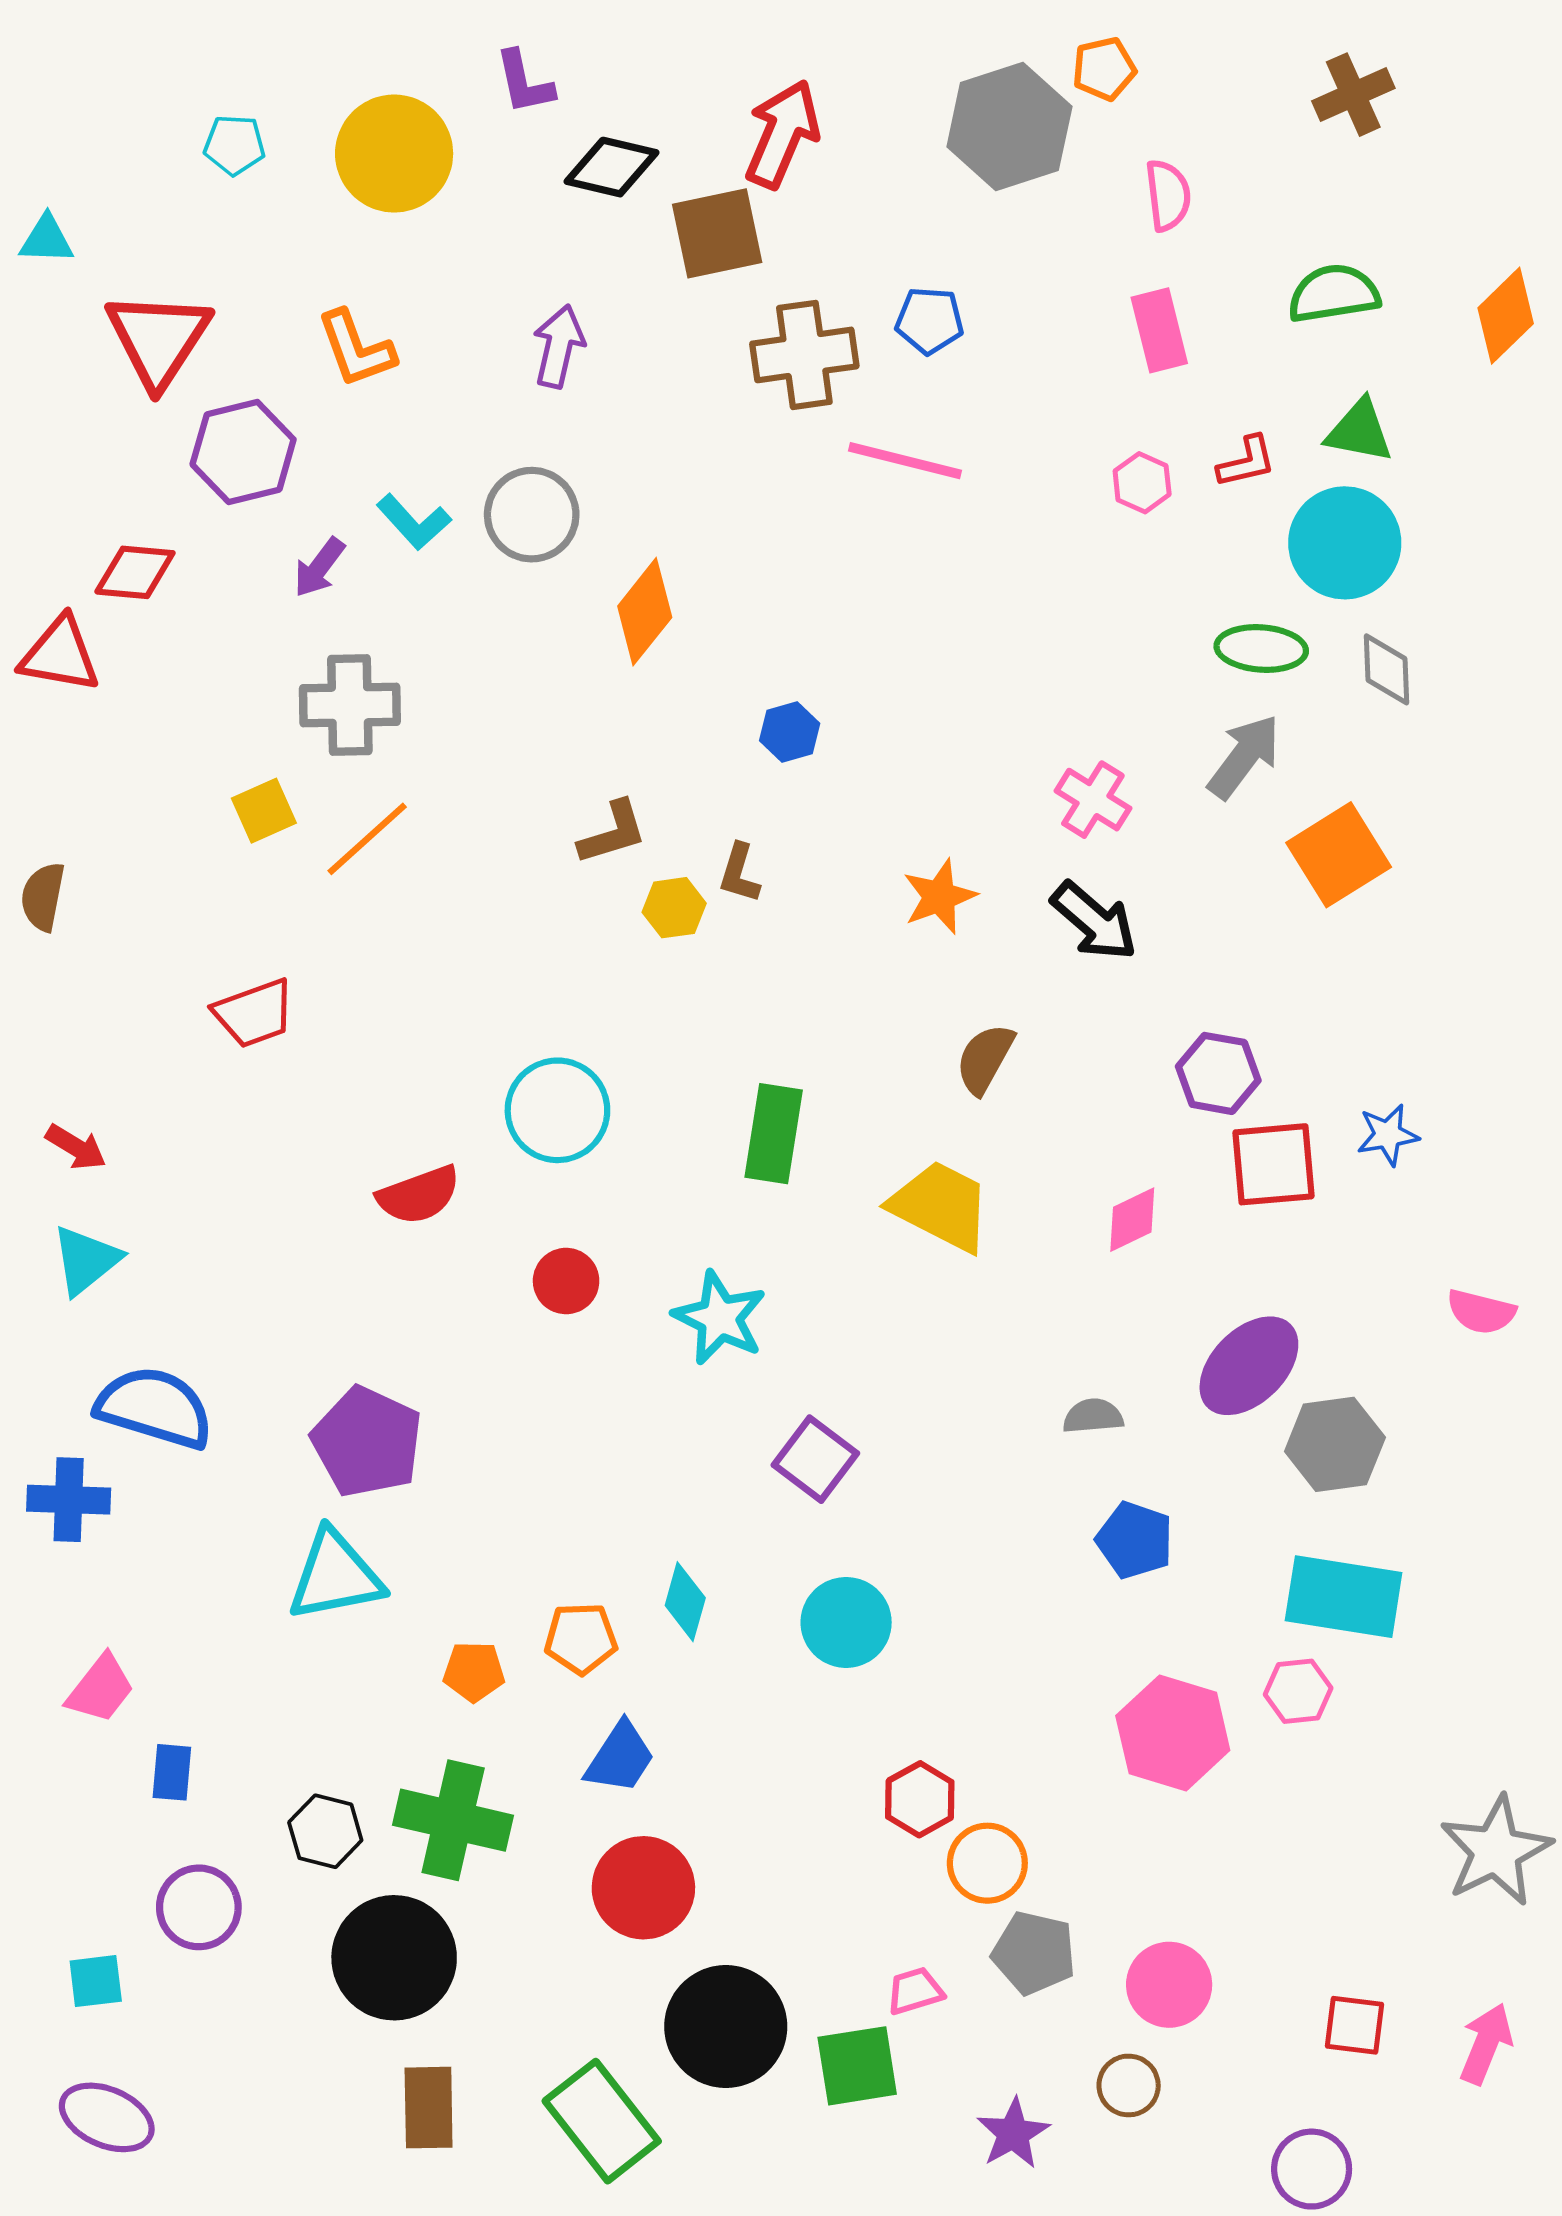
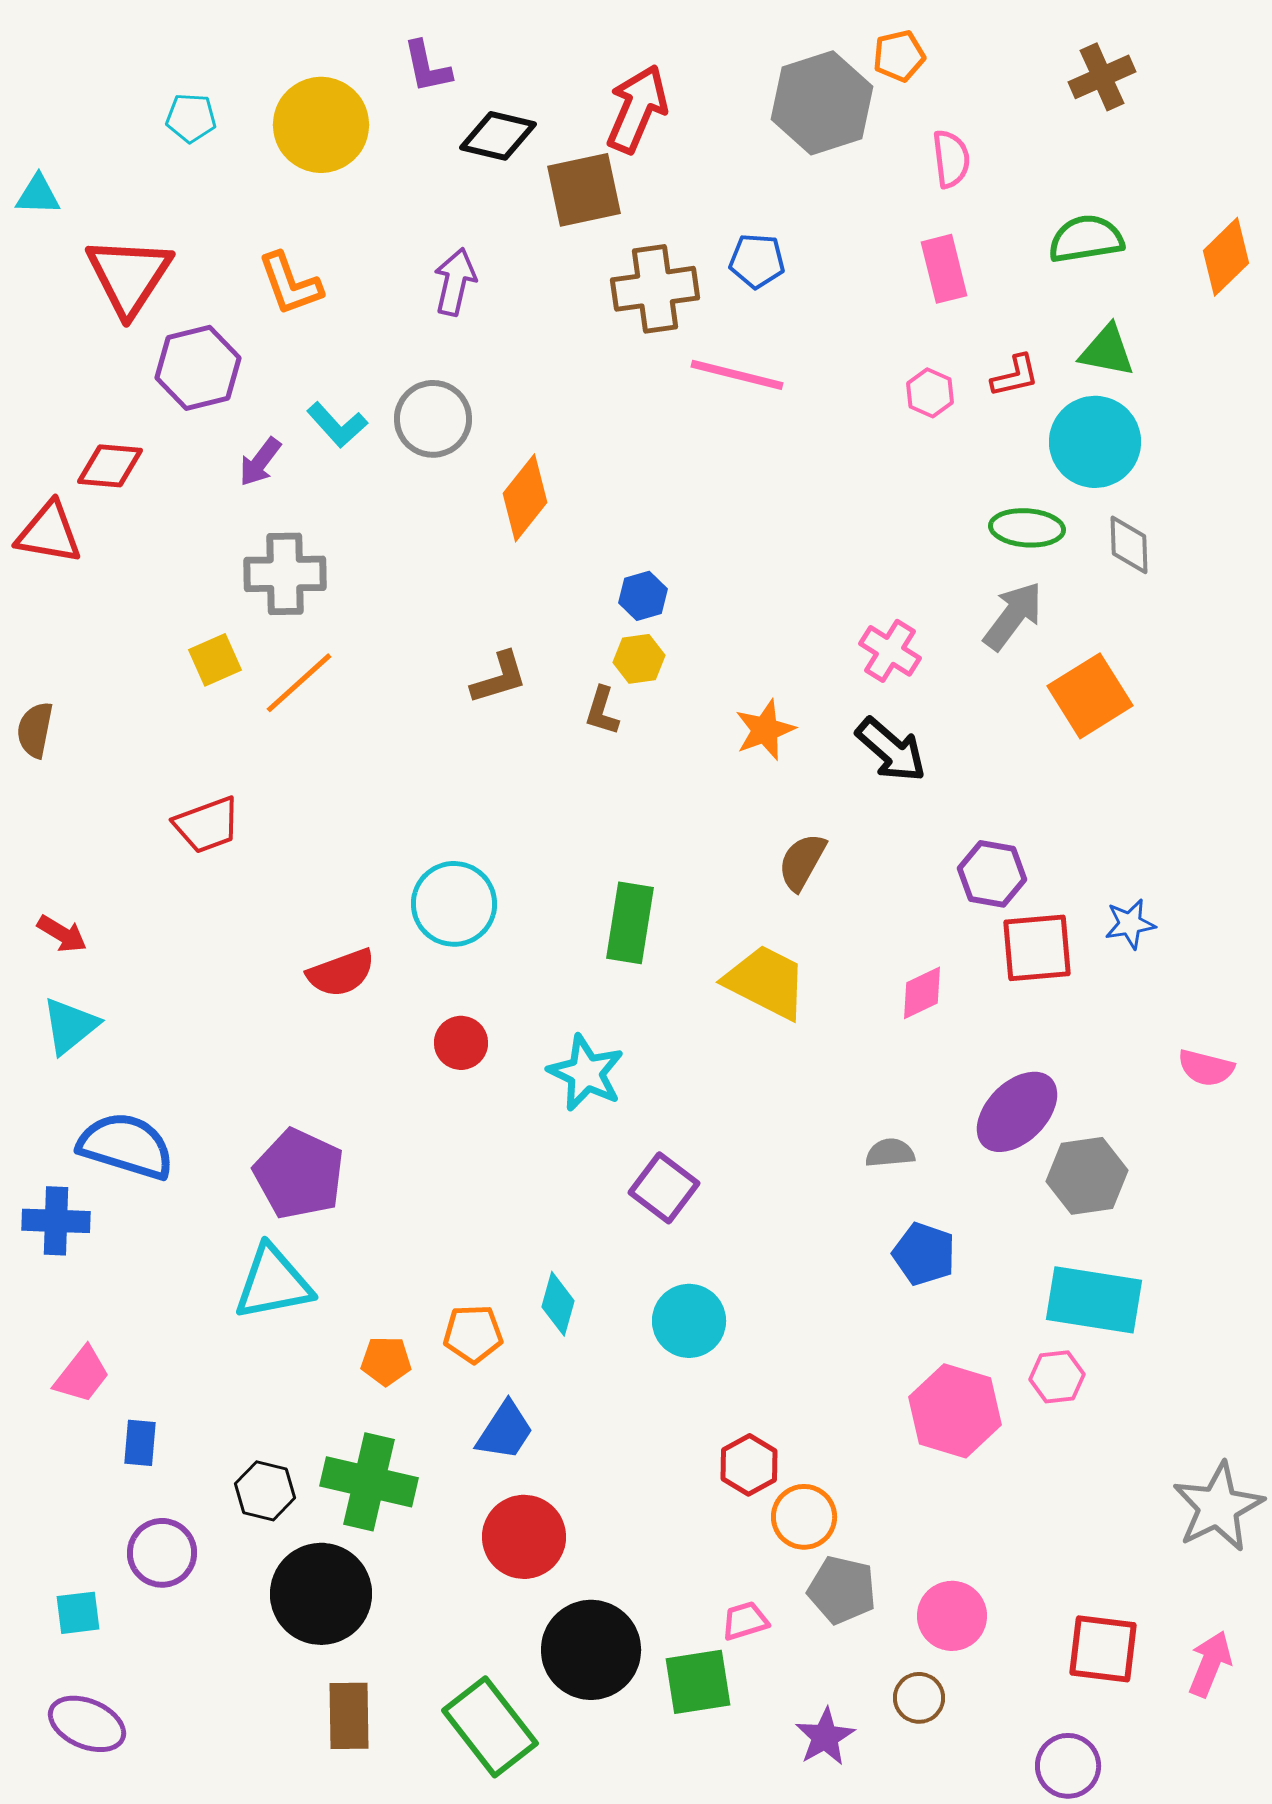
yellow hexagon: (674, 908) -> (639, 659), moved
red square: (1355, 2025) -> (1103, 1649), size x1.4

